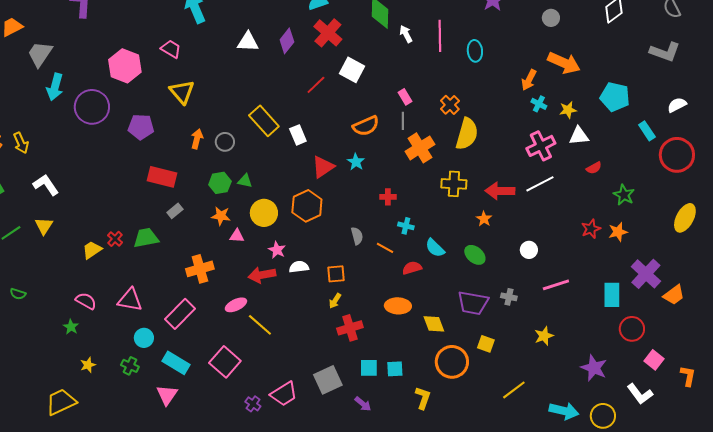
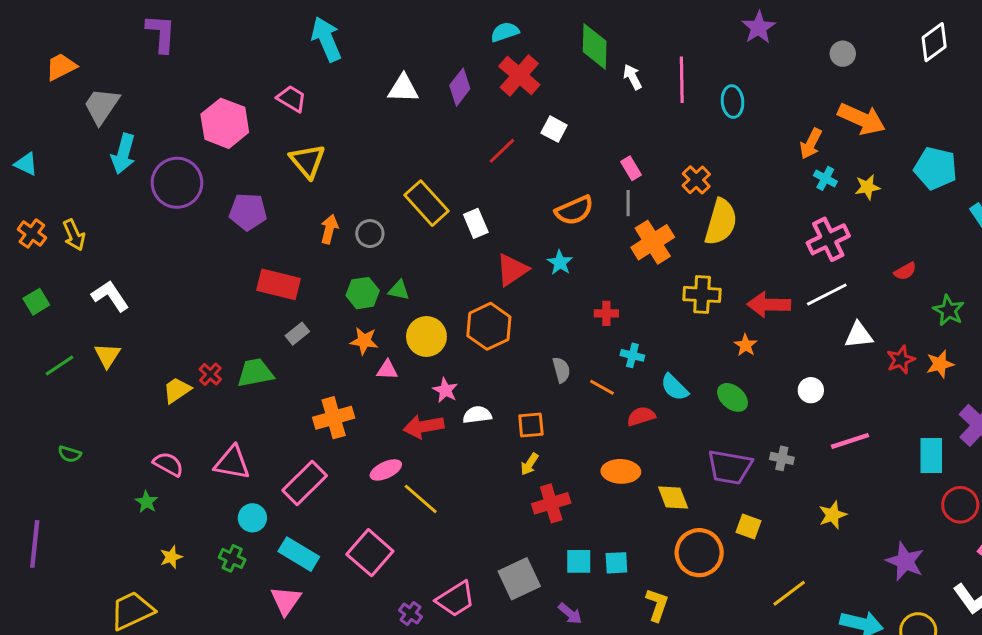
white square: (352, 70) -> (554, 129), size x0.7
white triangle: (579, 136) -> (859, 335), moved

